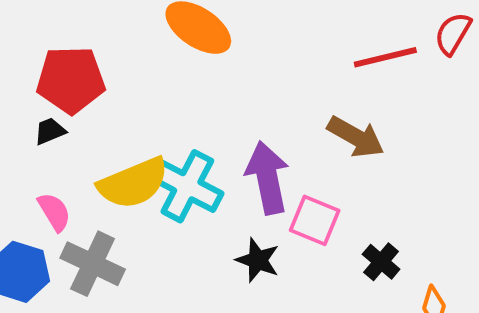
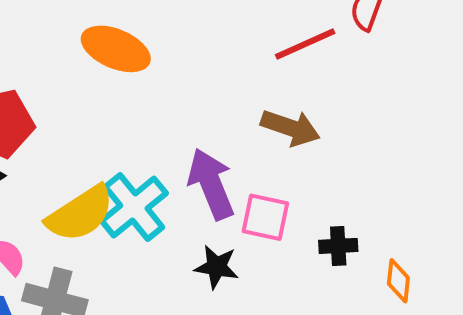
cyan cross: (187, 186) -> (134, 207), turned 34
black cross: (381, 262) -> (338, 246), turned -33

